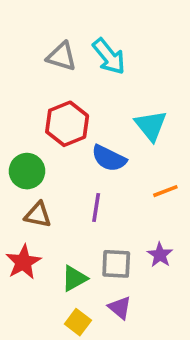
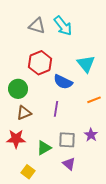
brown triangle: (38, 215) -> (24, 113), turned -35
red star: (23, 262) -> (16, 139), turned 30
yellow square: (78, 322) -> (28, 172), moved

